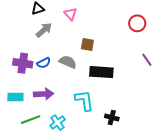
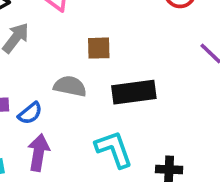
blue semicircle: (44, 63) -> (30, 113), moved
purple arrow: (44, 94) -> (39, 153), turned -66

